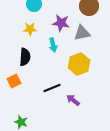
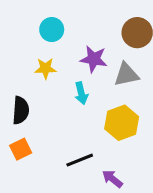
black semicircle: (25, 57) -> (21, 110), moved

